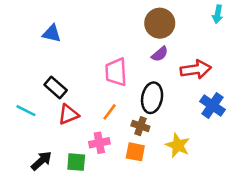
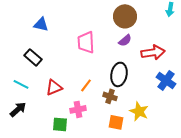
pink trapezoid: (116, 72) -> (86, 42), moved
black rectangle: (56, 87) -> (33, 57), moved
orange square: (135, 152) -> (116, 122), moved
black arrow: (41, 161) -> (18, 109), moved

